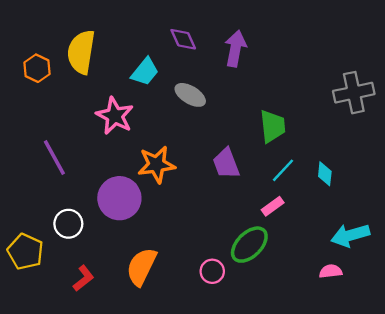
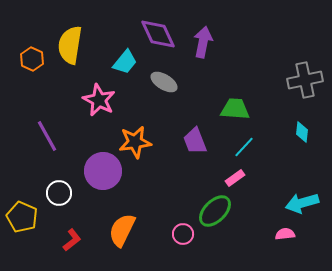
purple diamond: (183, 39) -> (158, 34), size x1.5
green trapezoid: (273, 126) -> (235, 109), turned -80
cyan diamond: (325, 174) -> (302, 132), moved

